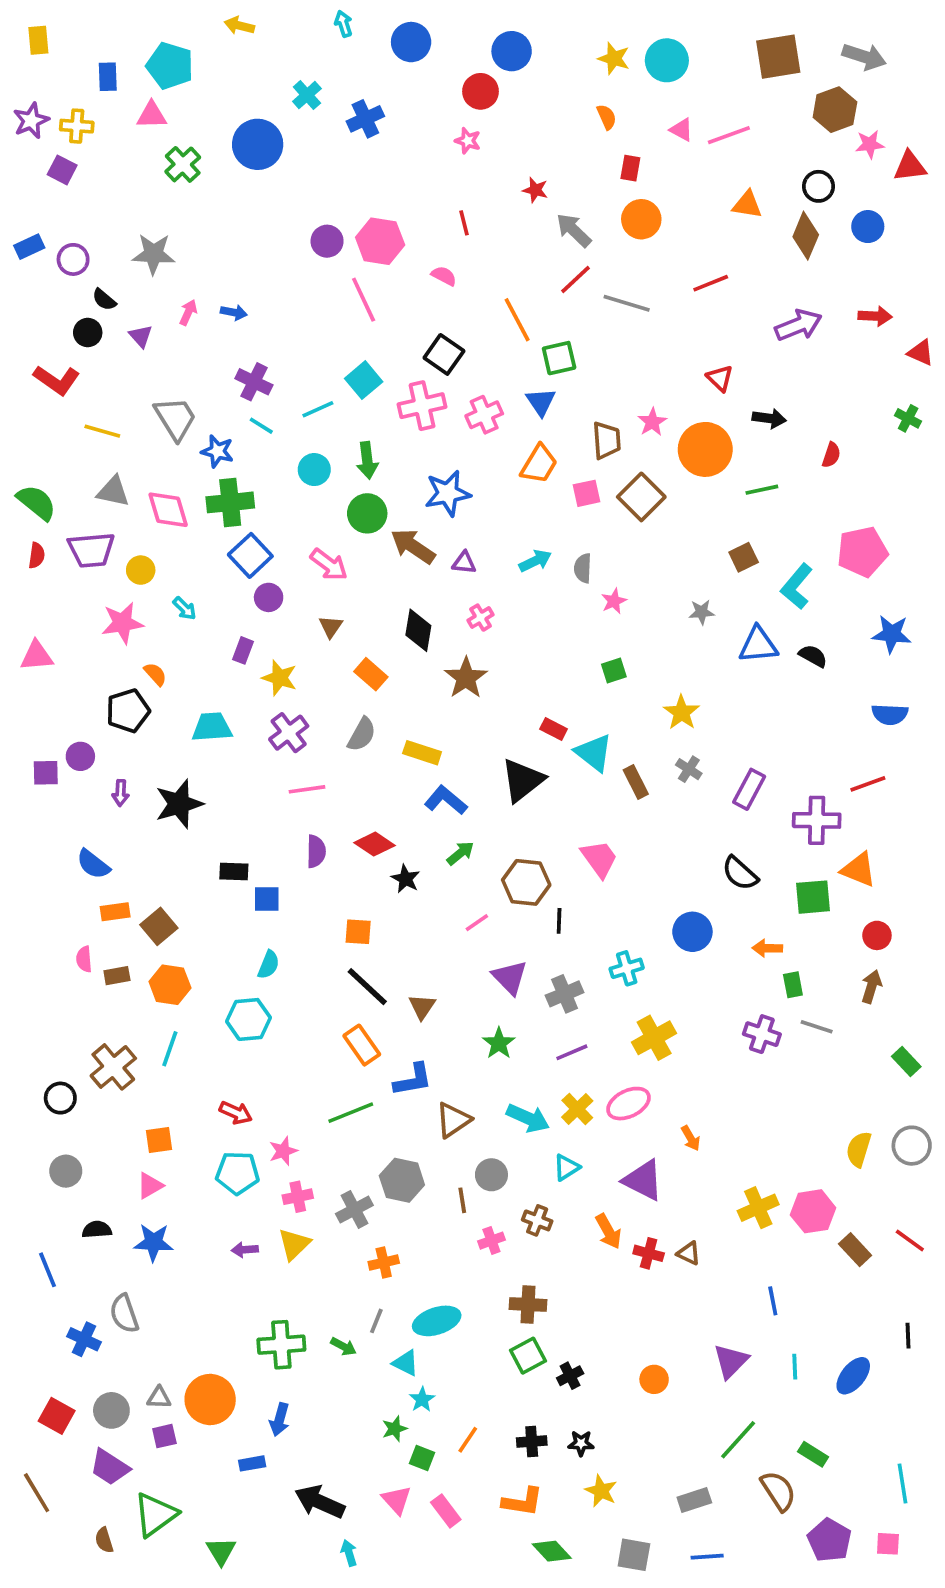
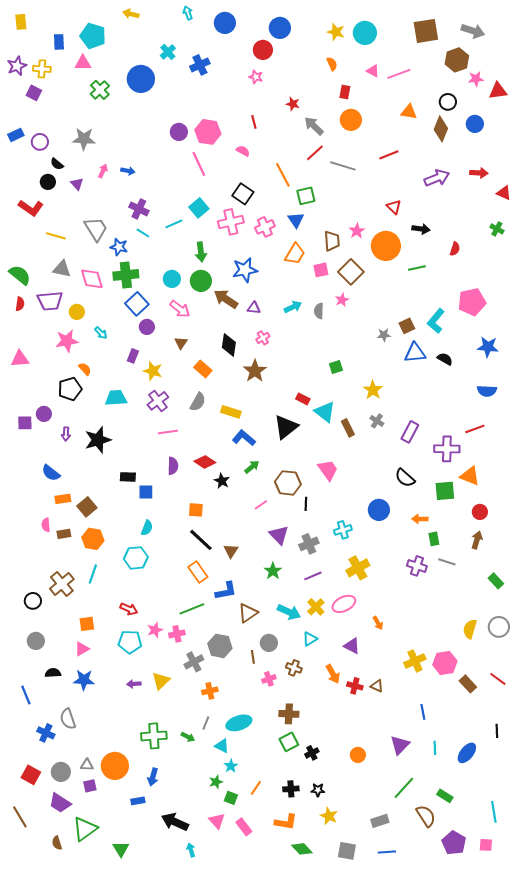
cyan circle: (314, 470) -> (172, 279), moved
brown square: (744, 557) -> (407, 326), moved
pink star: (614, 601) -> (342, 300), moved
purple triangle: (643, 1180) -> (352, 646), size x0.7
pink cross: (298, 1197) -> (177, 634), moved

